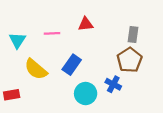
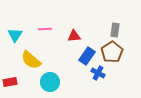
red triangle: (86, 24) -> (74, 36), moved
blue rectangle: (72, 65) -> (87, 56), moved
cyan circle: (86, 94) -> (50, 82), moved

